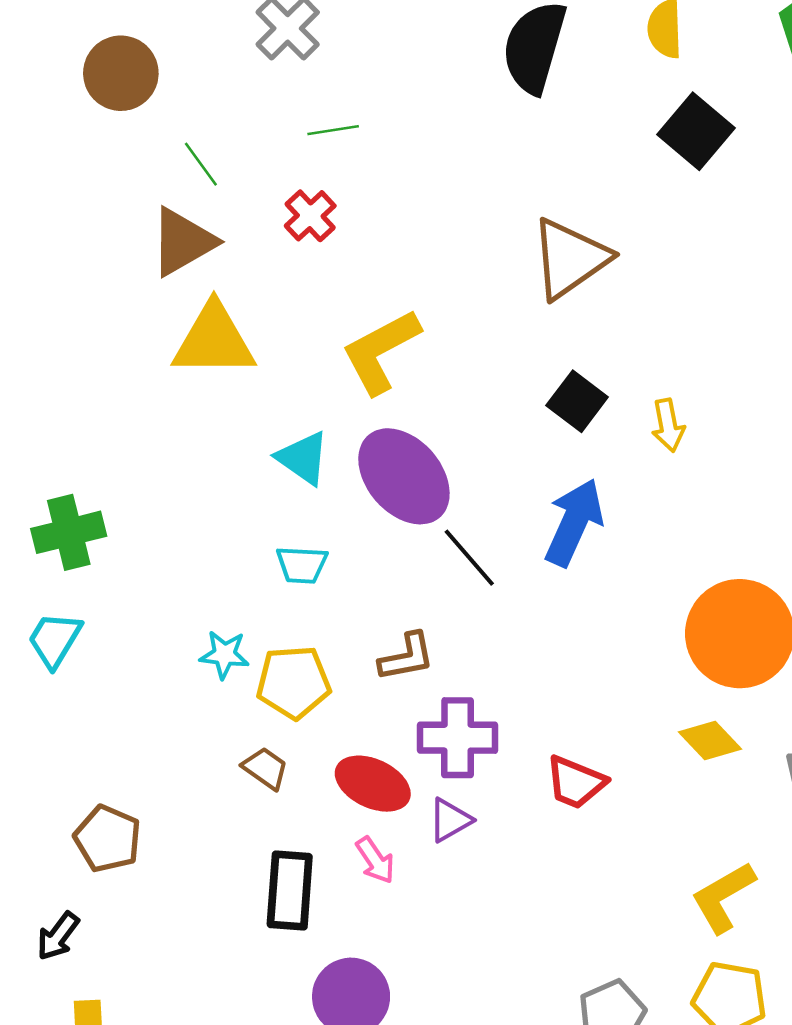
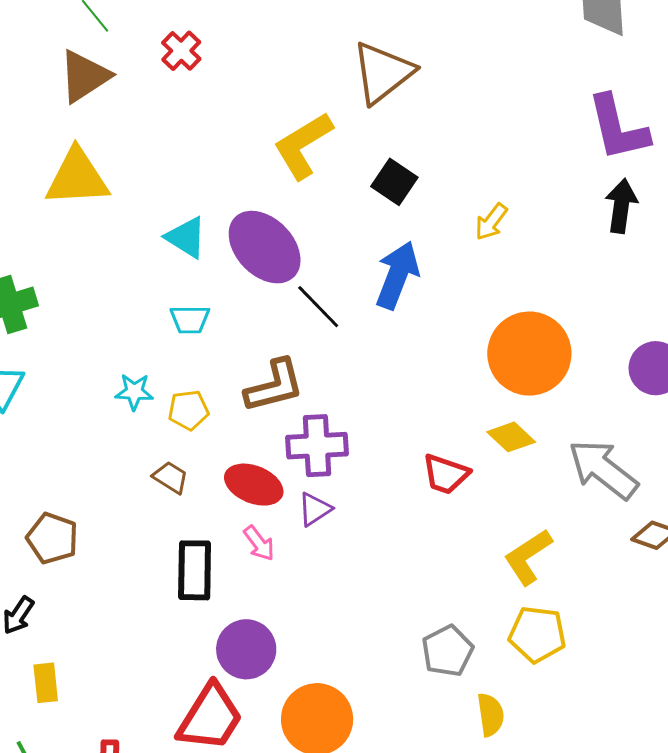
yellow triangle: (214, 340) -> (77, 178), moved
yellow L-shape: (381, 351) -> (303, 145), moved
yellow arrow: (668, 425) -> (491, 222), moved, turned 51
brown L-shape: (407, 657) -> (274, 386), size x1.4
yellow pentagon: (293, 682) -> (188, 410), size x0.7
red trapezoid: (576, 782) -> (446, 474), moved

